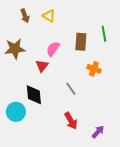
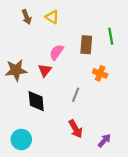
brown star: (15, 49) -> (16, 70), moved
gray line: (71, 89) -> (76, 95), turned 56
cyan circle: (16, 112) -> (21, 139), moved

